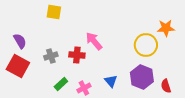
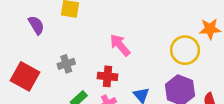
purple semicircle: (20, 41) -> (36, 25), moved
red cross: (77, 55) -> (108, 76), moved

